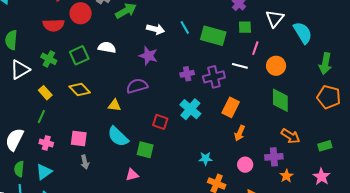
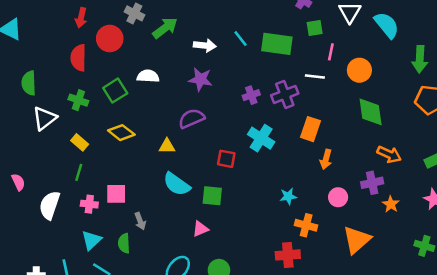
red semicircle: (54, 25) -> (78, 58), turned 100
pink square: (79, 138) -> (116, 194), moved
green semicircle: (19, 169) -> (124, 243), moved

